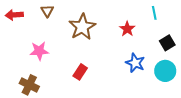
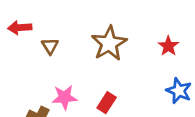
brown triangle: (47, 11) -> (50, 46), moved
pink star: (39, 51) -> (64, 97), moved

